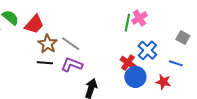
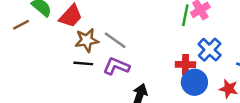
brown star: (48, 44) -> (87, 40), turned 30
red cross: (128, 63) -> (185, 65), turned -35

